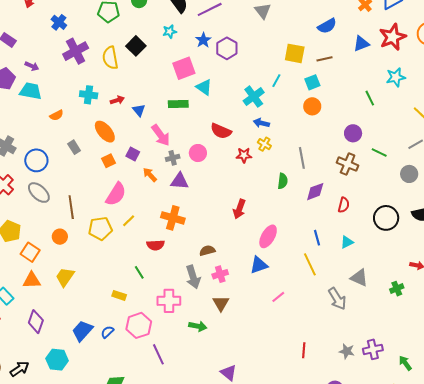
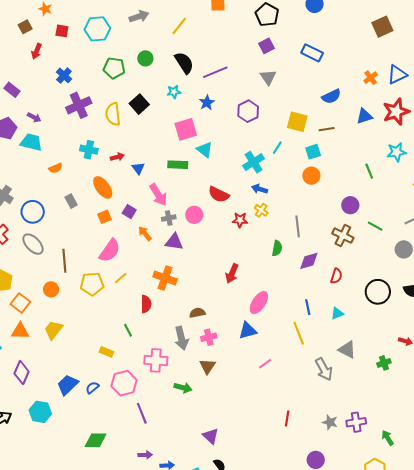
purple hexagon: (227, 48) -> (248, 111), moved
red semicircle: (156, 245) -> (146, 304), turned -90

